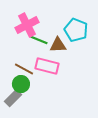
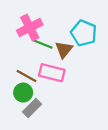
brown triangle: (58, 45) -> (64, 50), turned -48
gray rectangle: (13, 98) -> (32, 108), moved

